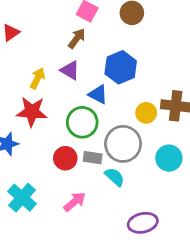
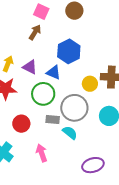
purple triangle: (70, 70) -> (30, 67), moved
red circle: (65, 158) -> (21, 124), moved
pink arrow: (75, 202) -> (42, 153), turned -66

